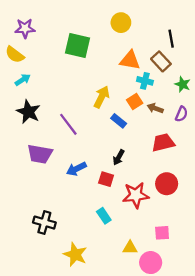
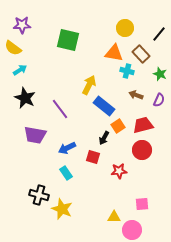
yellow circle: (121, 23) -> (125, 28), moved
black line: (171, 39) -> (159, 34), moved, turned 49
orange square: (135, 101) -> (118, 126), moved
blue rectangle: (119, 121) -> (104, 106), size x1.5
red circle: (167, 184) -> (142, 150), moved
red star: (136, 195) -> (119, 171), size x0.7
cyan rectangle: (104, 216) -> (66, 173), moved
yellow star: (75, 255) -> (62, 209), moved

